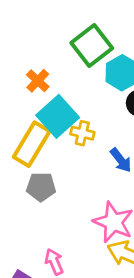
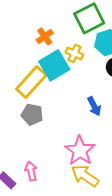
yellow cross: (82, 133) -> (74, 53), moved

